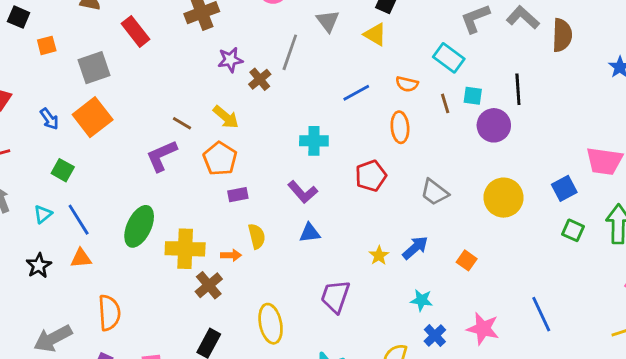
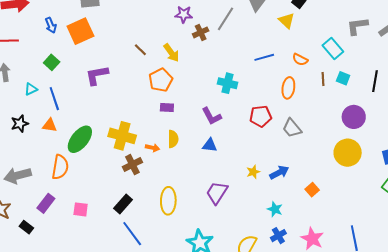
purple circle: (494, 125) -> (354, 117), moved
purple L-shape: (162, 156) -> (97, 75), moved
gray trapezoid: (434, 192) -> (292, 128), moved
green ellipse: (139, 226) -> (80, 139), moved

